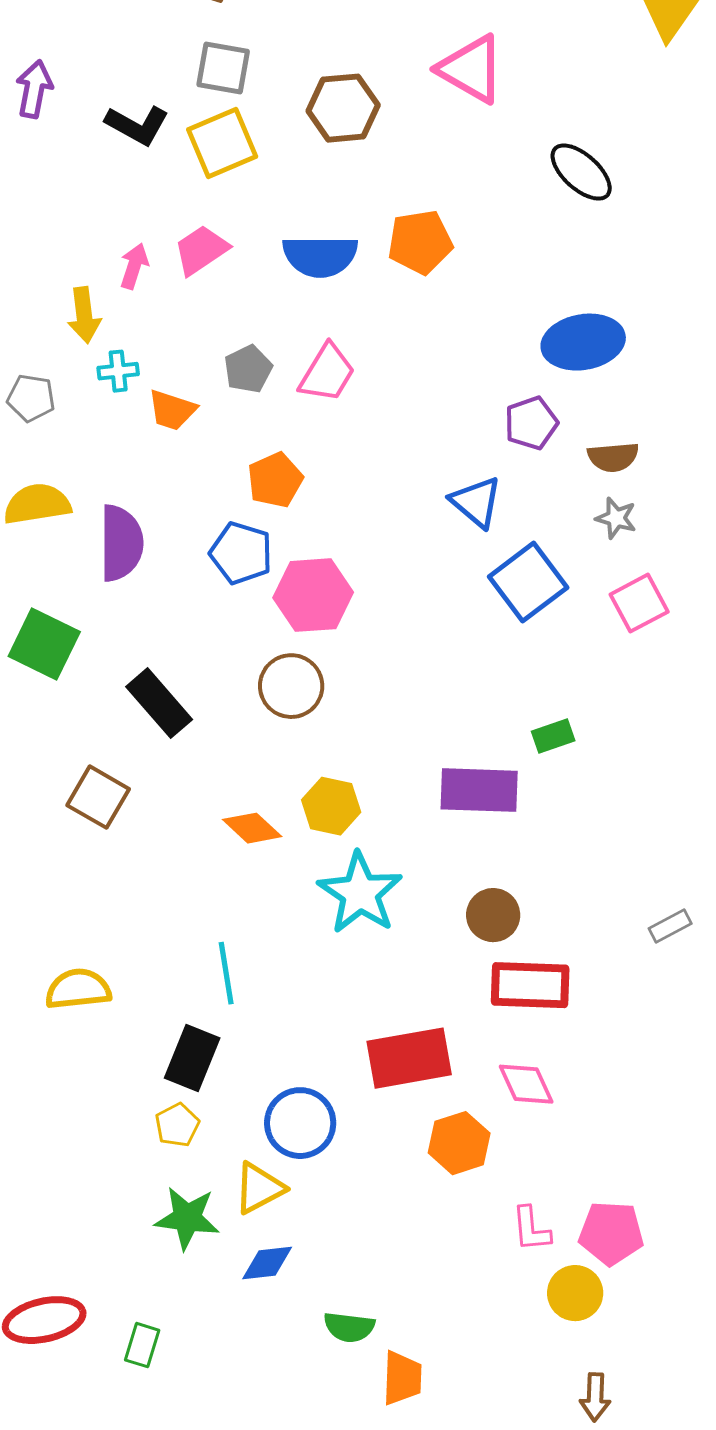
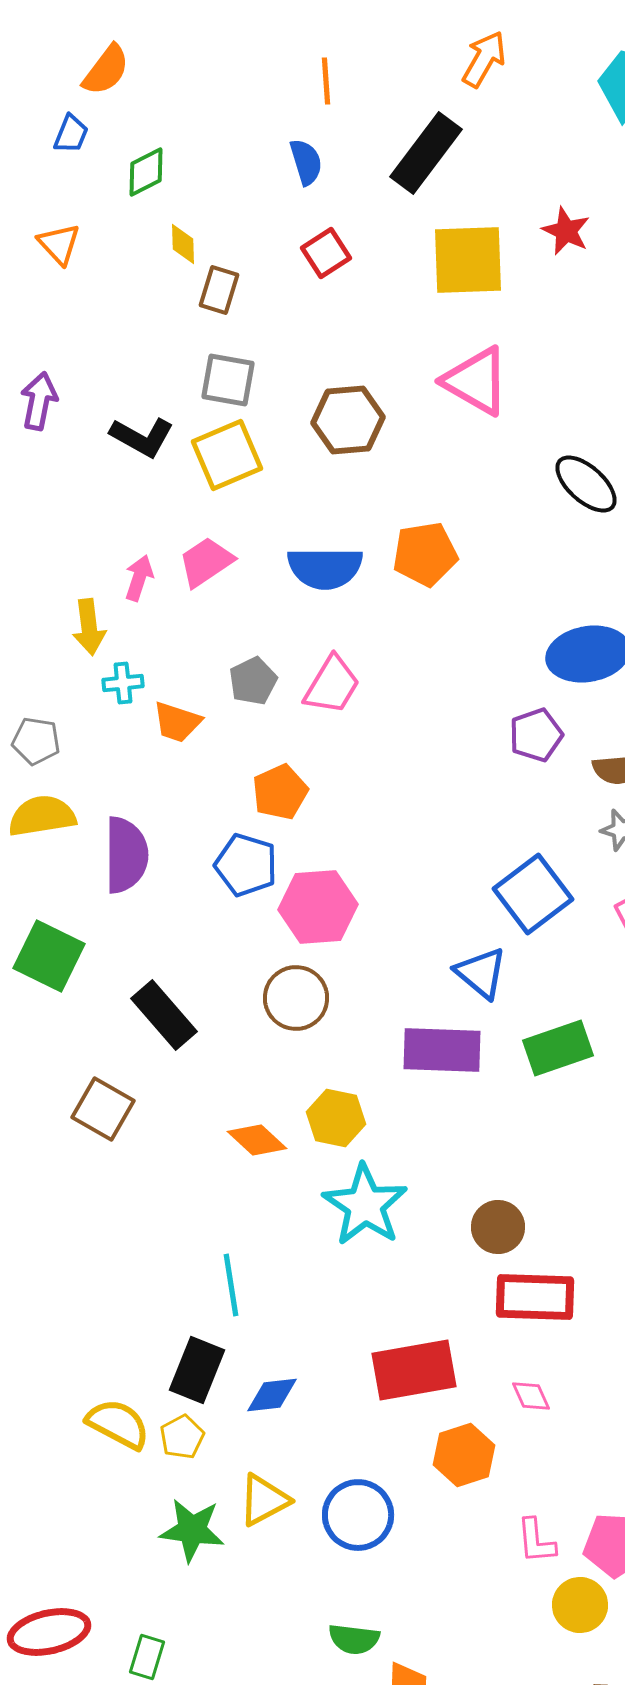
gray pentagon: (31, 398) -> (36, 741), moved
blue triangle: (476, 502) -> (481, 973), moved
green rectangle: (553, 736) -> (558, 1048), size x1.6
purple rectangle: (479, 790) -> (442, 1050), moved
yellow semicircle: (78, 989) -> (118, 1424), moved, turned 34
pink diamond: (526, 1084) -> (531, 1396), size x0.7
blue circle: (300, 1123) -> (358, 1515), moved
blue diamond: (267, 1263) -> (272, 1395), moved

